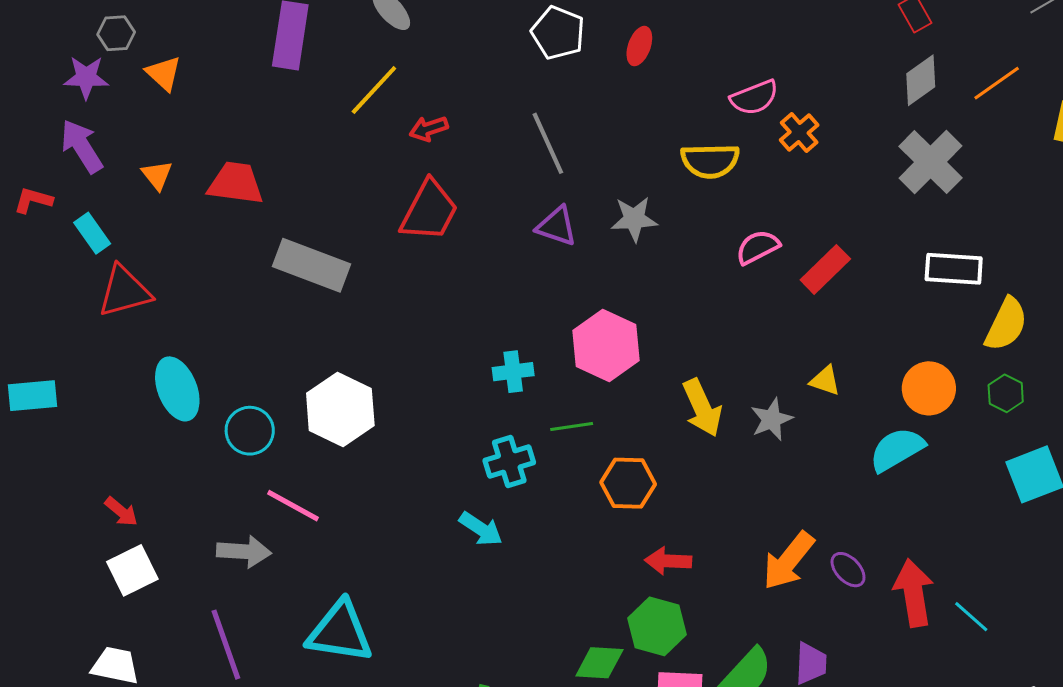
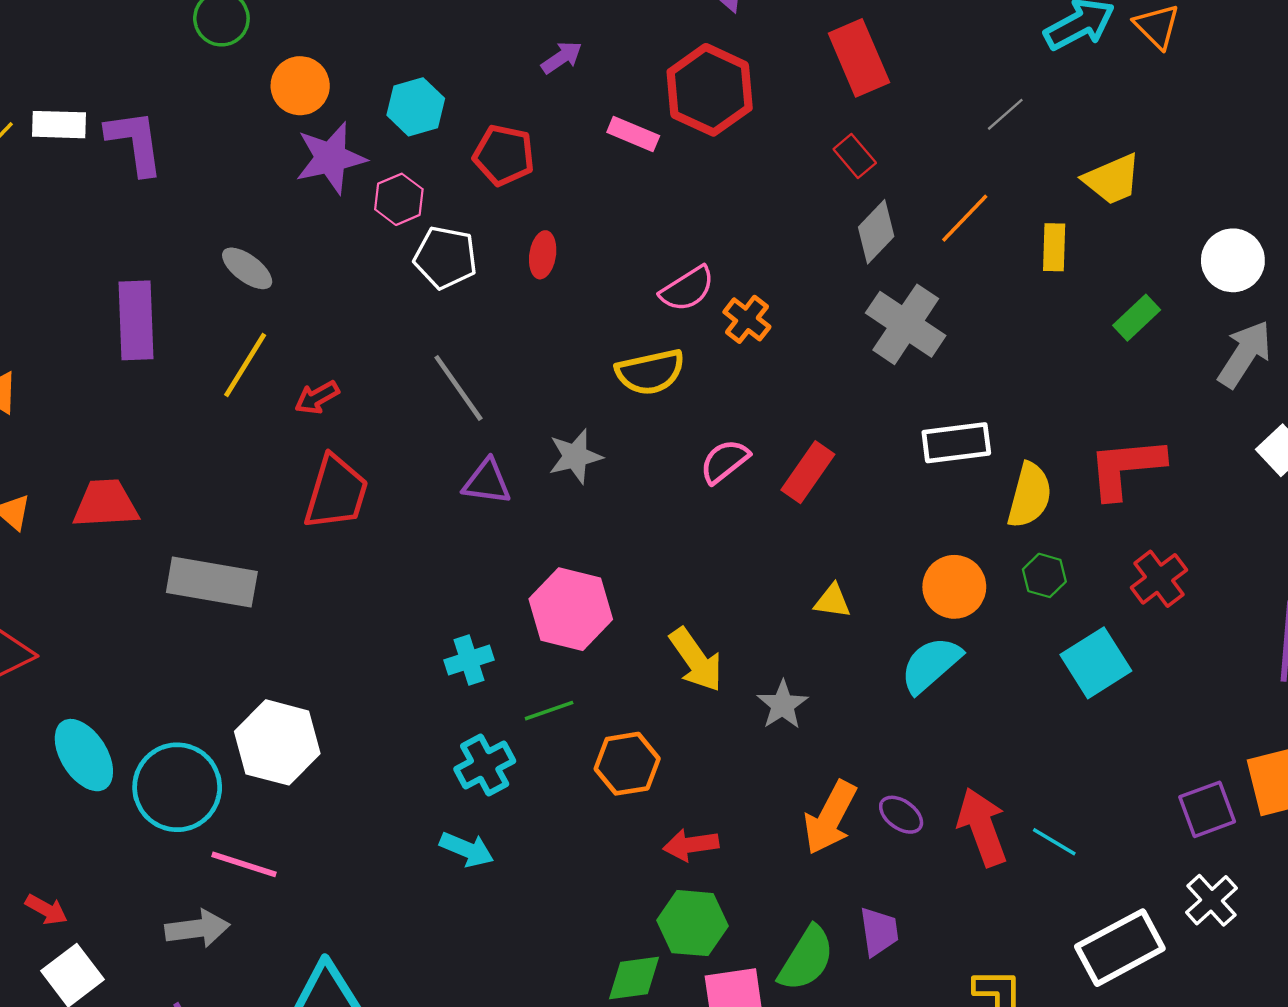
gray star: (772, 419) -> (783, 705), moved
cyan circle: (250, 431) -> (177, 787), size x1.5

